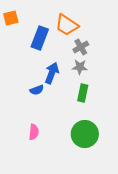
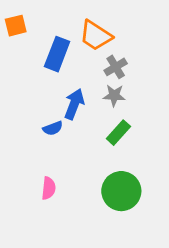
green rectangle: (83, 93) -> (118, 133), turned 30

